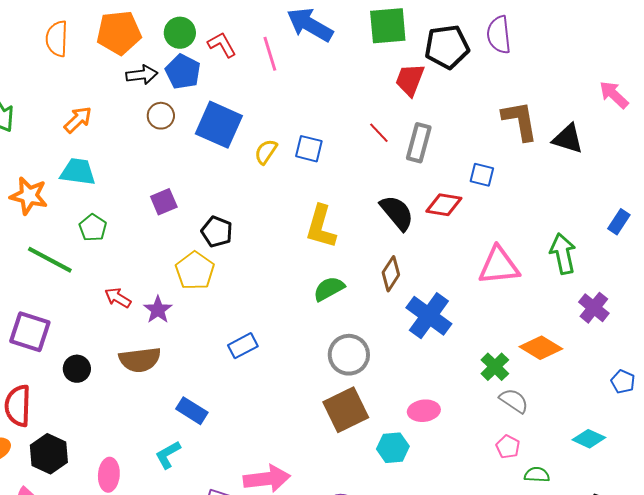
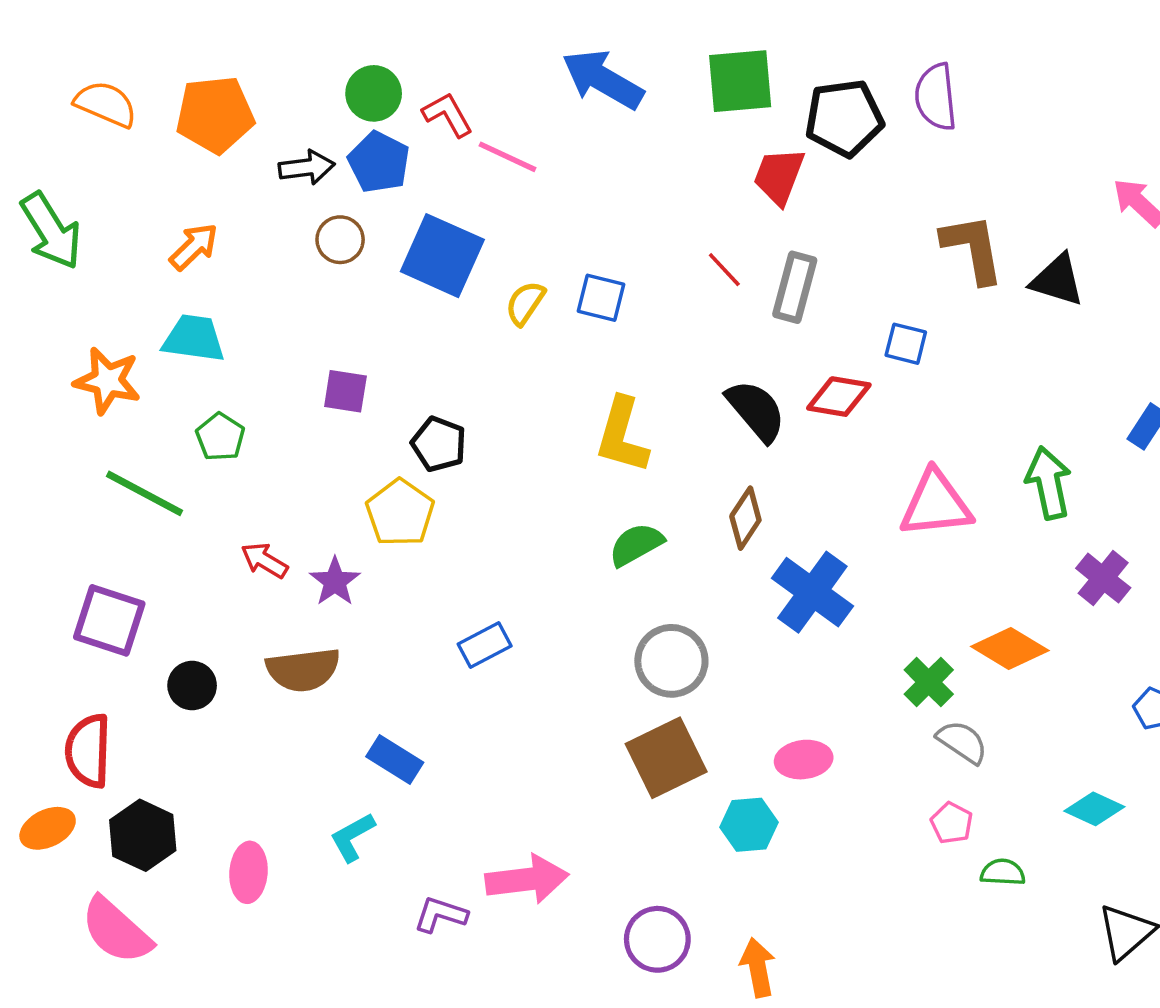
orange pentagon: (119, 33) -> (215, 115), moved
orange semicircle: (57, 39) -> (106, 104), moved, turned 111
pink line: (270, 54) -> (508, 157), moved, turned -48
purple square: (164, 202) -> (345, 391), turned 32

